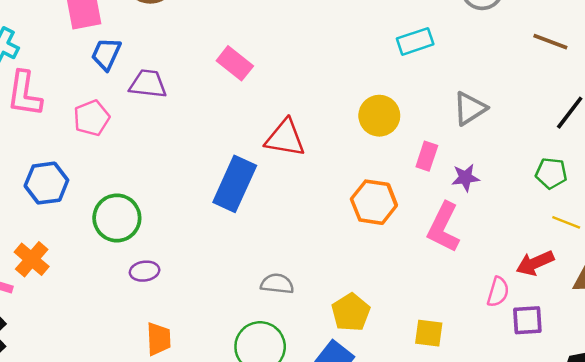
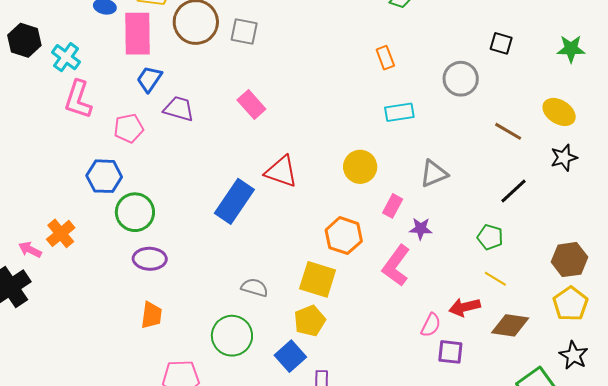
blue hexagon: (46, 183) -> (104, 176), moved
purple ellipse: (145, 271) -> (150, 259), size x1.4
yellow square: (429, 333) -> (318, 279), moved, size x1.5

